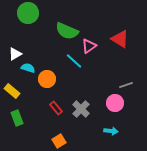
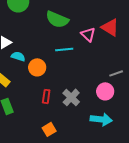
pink triangle: (89, 46) -> (88, 34), moved, turned -42
cyan line: (74, 61) -> (64, 49), turned -48
red rectangle: (56, 108) -> (46, 96), turned 48
cyan arrow: (111, 131) -> (101, 119), size x1.5

